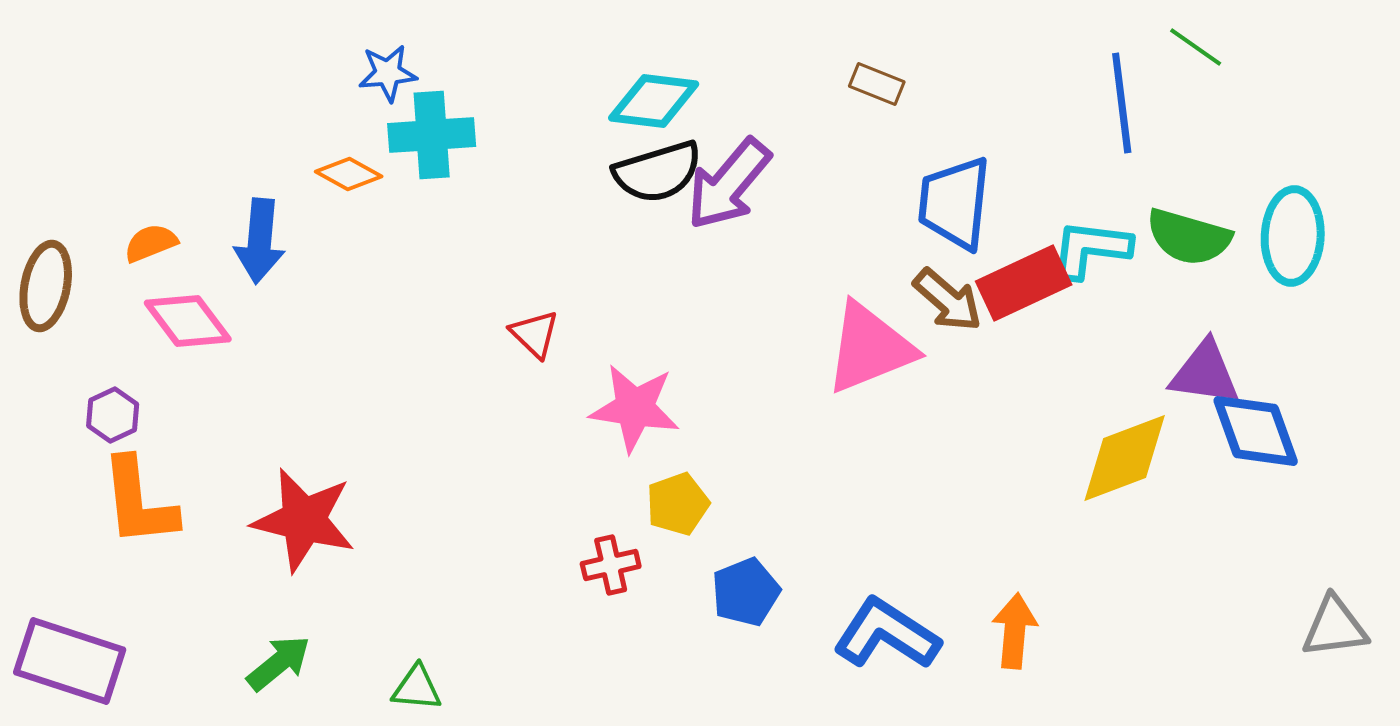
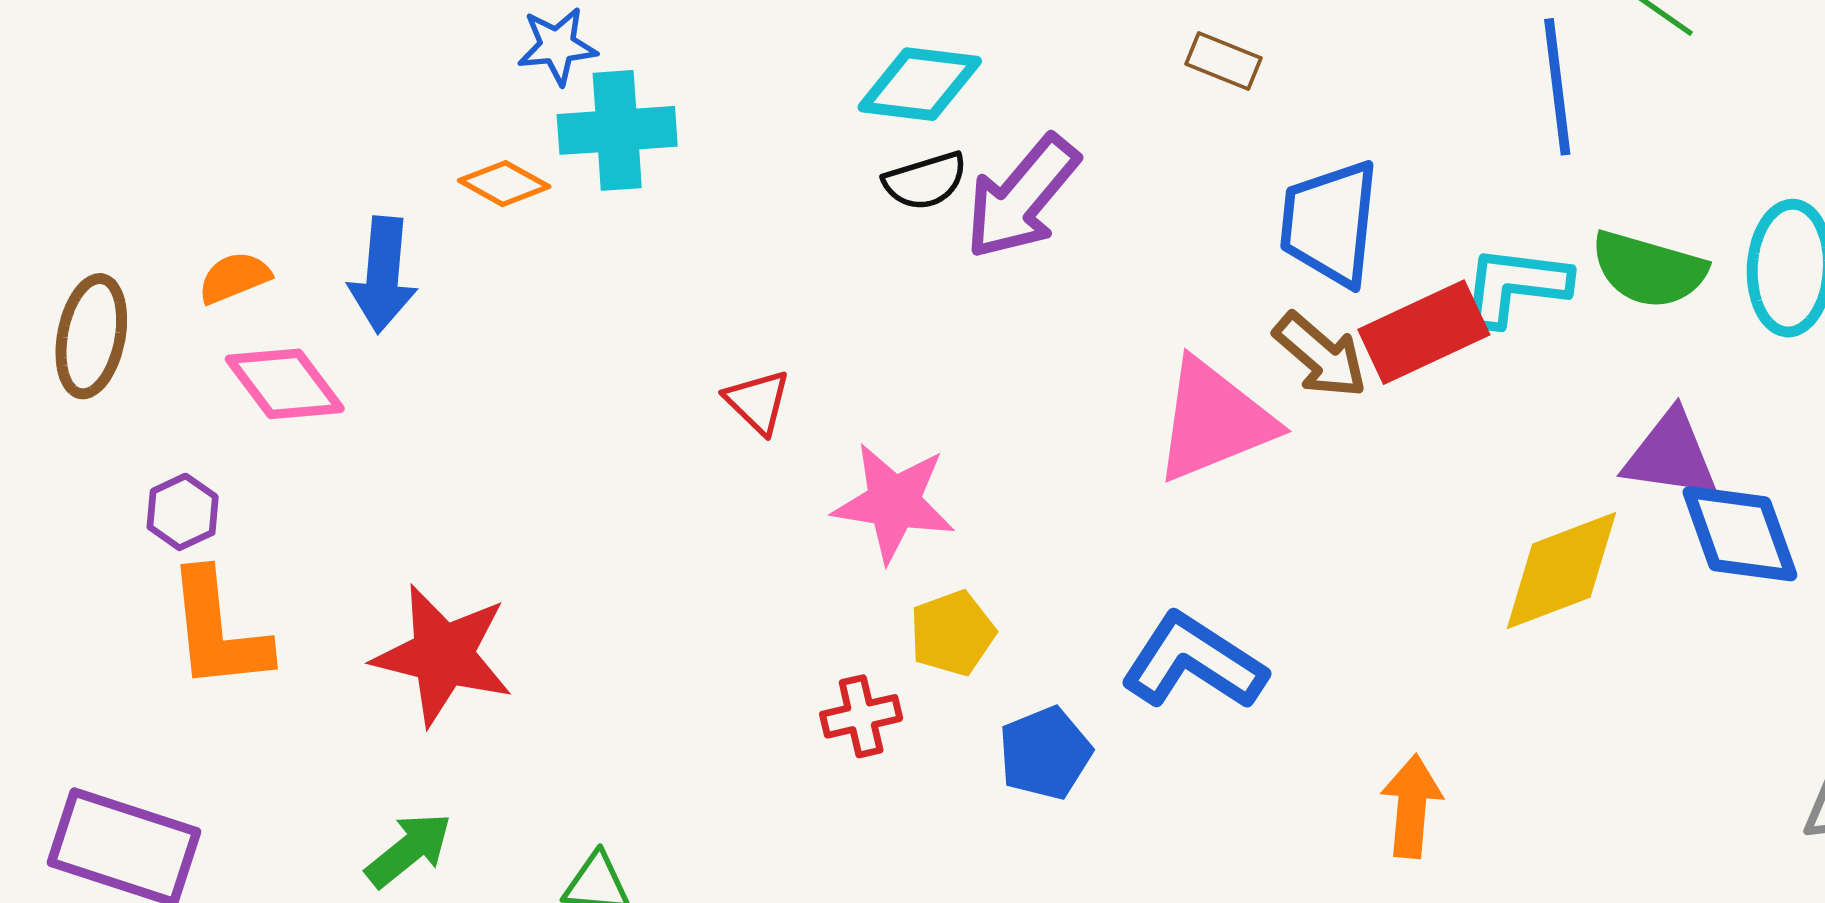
black semicircle: (658, 172) -> (925, 181), size x0.7
blue L-shape: (887, 634) -> (1194, 662), moved

